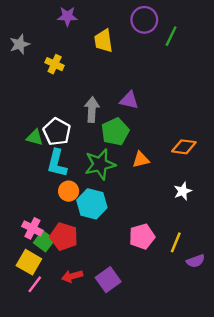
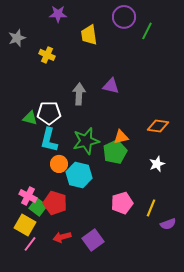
white pentagon: (57, 132) -> (49, 113), turned -30
green pentagon: (115, 132) -> (115, 152), moved

